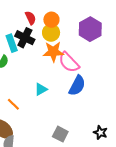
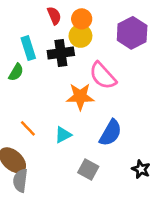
black cross: (25, 38) -> (61, 53), moved, turned -36
orange star: (53, 52) -> (80, 96), moved
blue semicircle: (77, 86) -> (111, 133), moved
cyan triangle: (41, 89) -> (63, 135), moved

